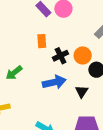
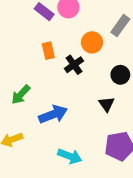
orange circle: (83, 55) -> (92, 42), moved
blue arrow: (54, 82) -> (53, 114), moved

